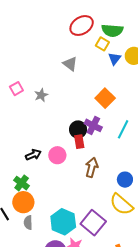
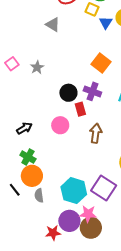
gray triangle: (70, 64) -> (53, 24), moved
black circle: (78, 129) -> (68, 93), moved
black arrow: (33, 155) -> (24, 128), moved

